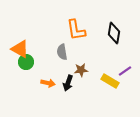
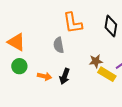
green circle: (26, 62) -> (19, 66), moved
brown star: (81, 70) -> (96, 61), moved

